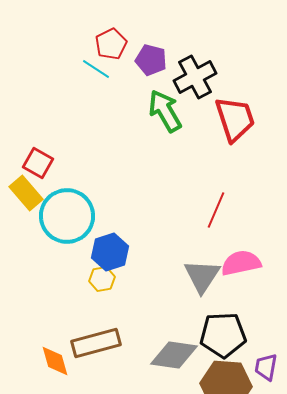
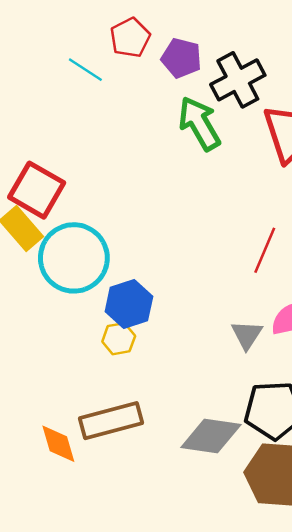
cyan line: (96, 69) -> (85, 70), moved
red square: (38, 163) -> (37, 190), size x1.4
gray triangle: (202, 276) -> (247, 335), size x0.7

